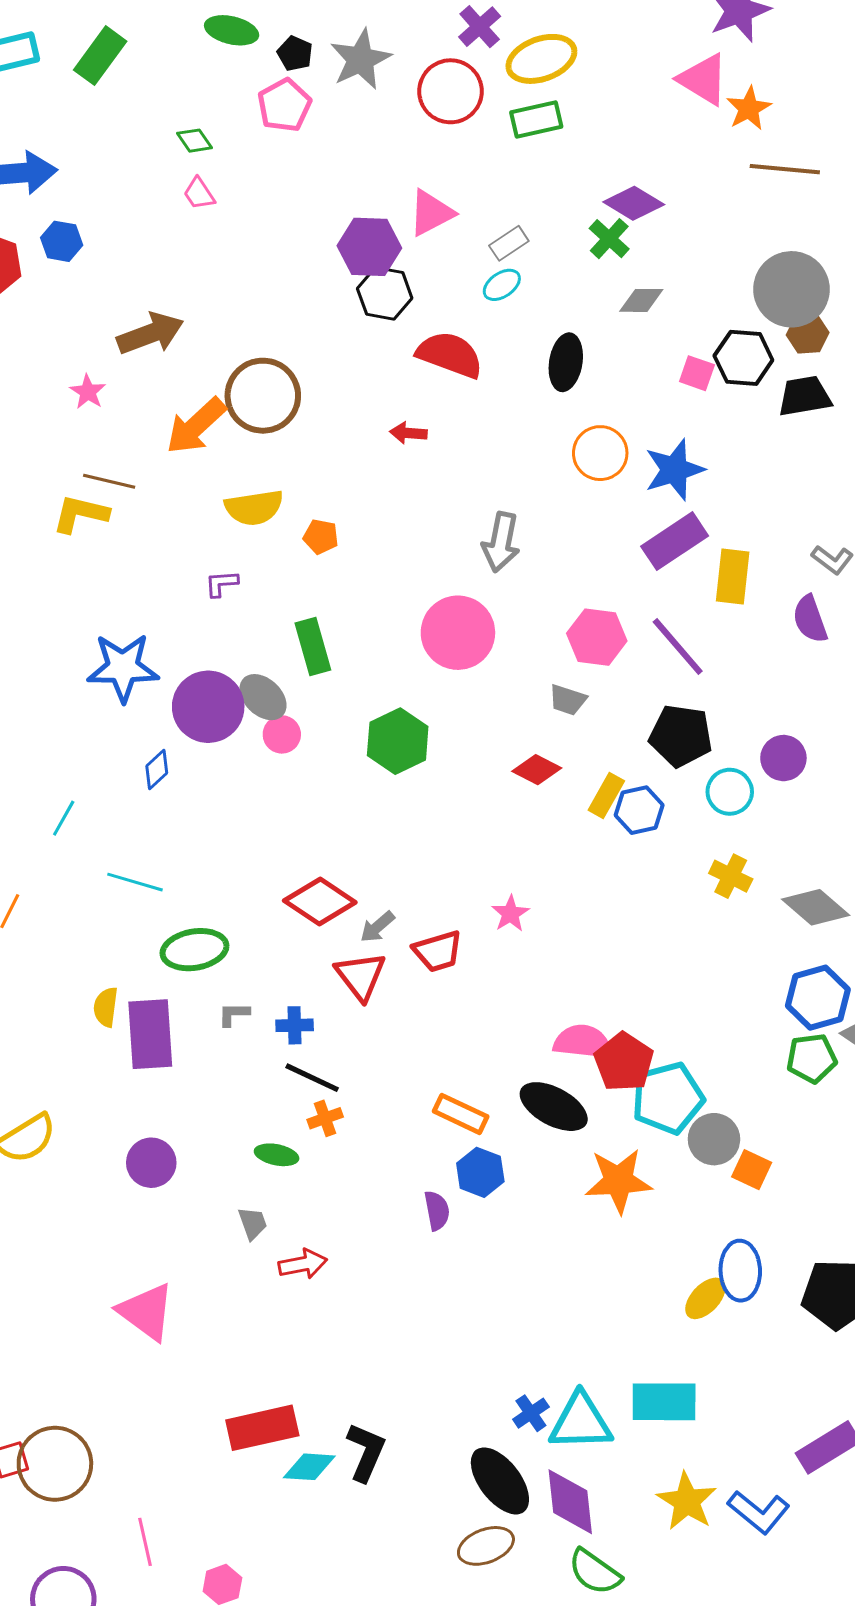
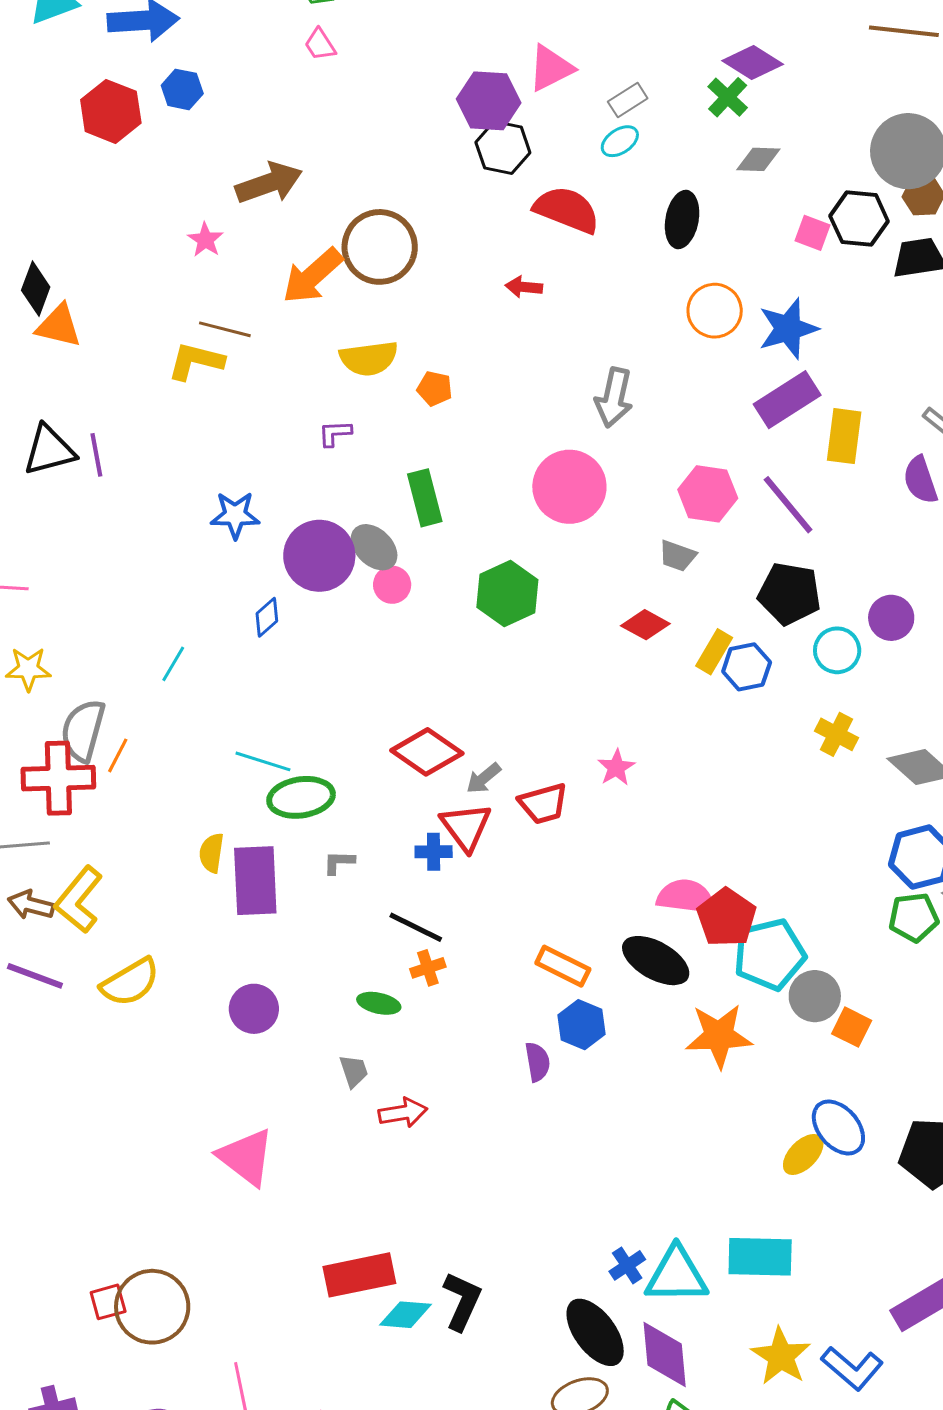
blue star: (123, 668) -> (235, 515), size x0.7
cyan line: (135, 882) -> (263, 761), moved
blue cross: (295, 1025) -> (434, 852), moved
blue ellipse: (740, 1271) -> (838, 1127), turned -40

